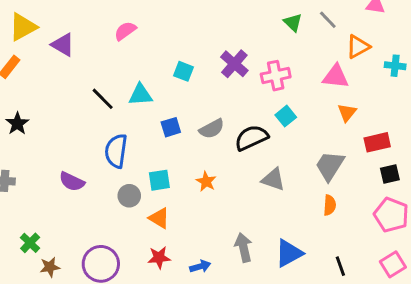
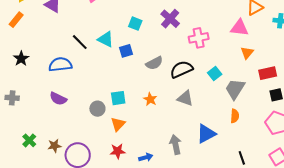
pink cross: (276, 76) -> (199, 38), moved
cyan triangle: (140, 95) -> (106, 39), turned 30
cyan square: (286, 116) -> (215, 74), moved
blue square: (171, 127) -> (126, 51), moved
blue semicircle: (116, 151) -> (60, 65), moved, turned 75
gray triangle: (273, 179) -> (185, 98), moved
orange triangle: (159, 218) -> (118, 124), turned 42
blue triangle: (289, 253) -> (206, 134), moved
brown star: (50, 267) -> (54, 146), moved

